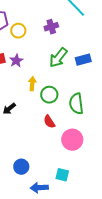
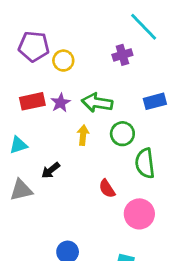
purple cross: (51, 27) -> (122, 55), moved
green arrow: (58, 58) -> (97, 103), moved, turned 60
green circle: (49, 95) -> (122, 134), moved

